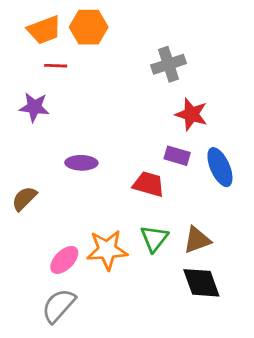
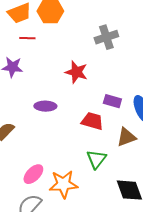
red star: (191, 114) -> (76, 72), moved
brown triangle: (197, 240) -> (126, 137), moved
orange star: (107, 250) -> (63, 184), moved

